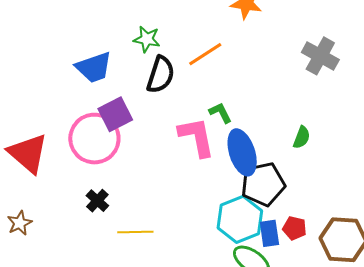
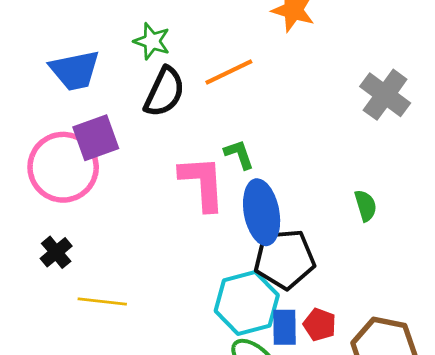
green semicircle: (302, 137) -> (366, 206), moved, turned -45

